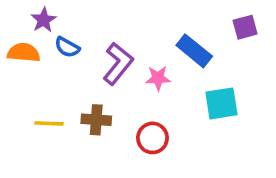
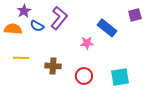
purple L-shape: (118, 64) -> (59, 18), moved
cyan square: (221, 103) -> (120, 77), moved
yellow line: (49, 123) -> (21, 58), moved

